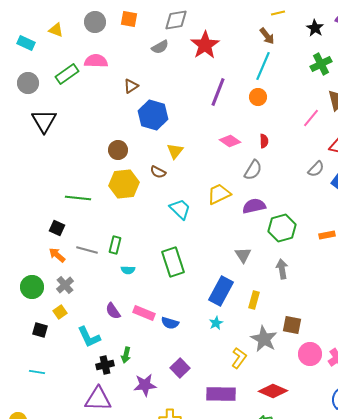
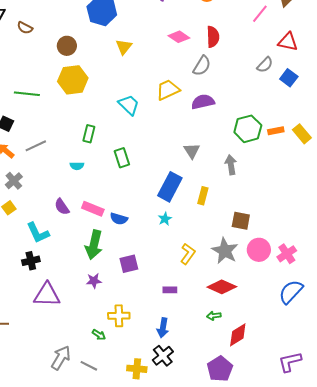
red semicircle: (264, 141) -> (213, 37), size x1.5
brown semicircle: (158, 172) -> (25, 28), moved
green hexagon: (282, 228) -> (248, 129), moved
green rectangle: (115, 245) -> (89, 134), moved
gray line: (87, 250) -> (36, 146), turned -40
green rectangle: (173, 262) -> (122, 158), size x0.7
gray star: (264, 339) -> (225, 251), moved
green arrow: (126, 355) -> (94, 245), moved, size x1.8
black cross: (105, 365) -> (31, 261), moved
purple square: (180, 368) -> (129, 264), turned 30
purple star: (145, 385) -> (94, 281), size x0.7
purple rectangle: (221, 394) -> (170, 290), size x0.5

